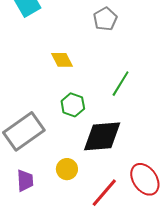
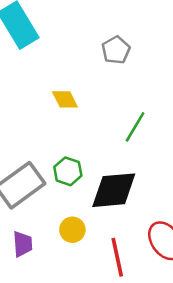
green hexagon: (73, 105) -> (68, 171), moved
red line: (104, 193) -> (117, 257), turned -52

